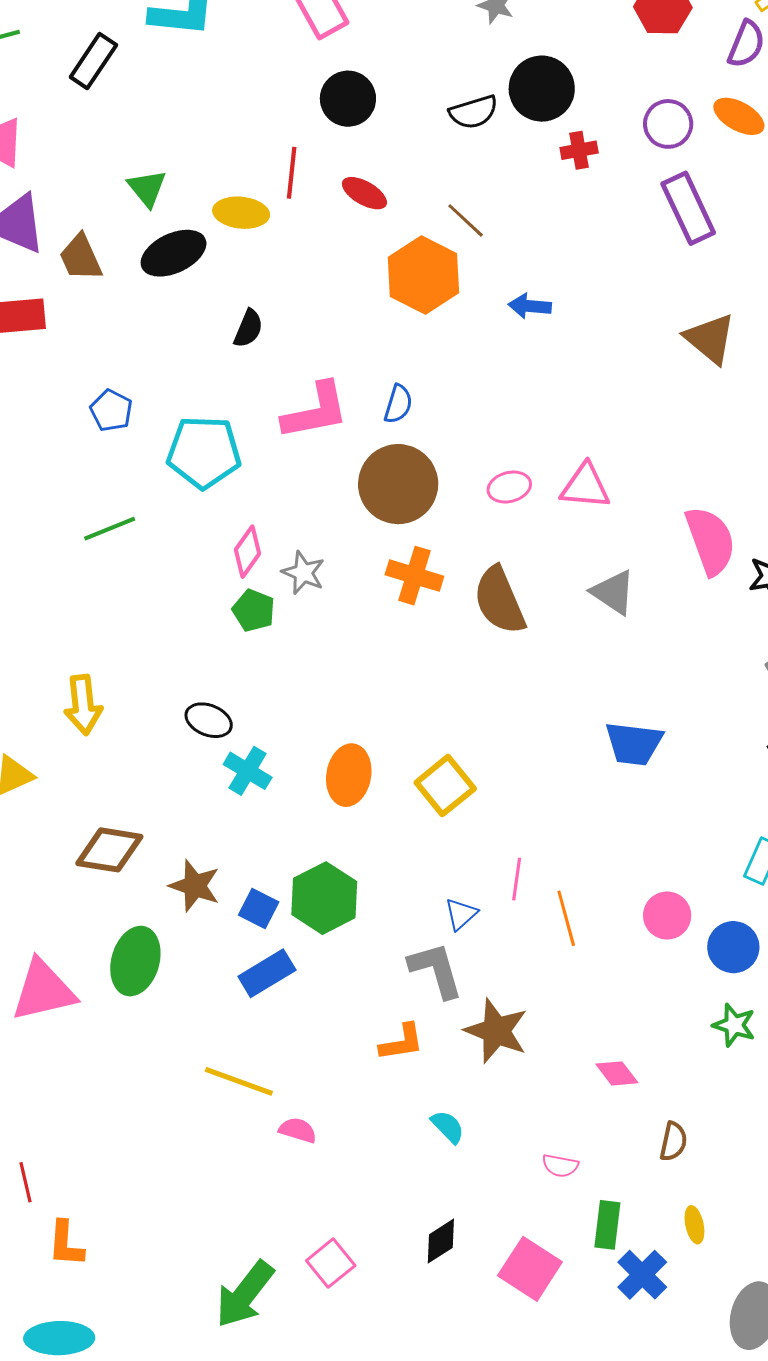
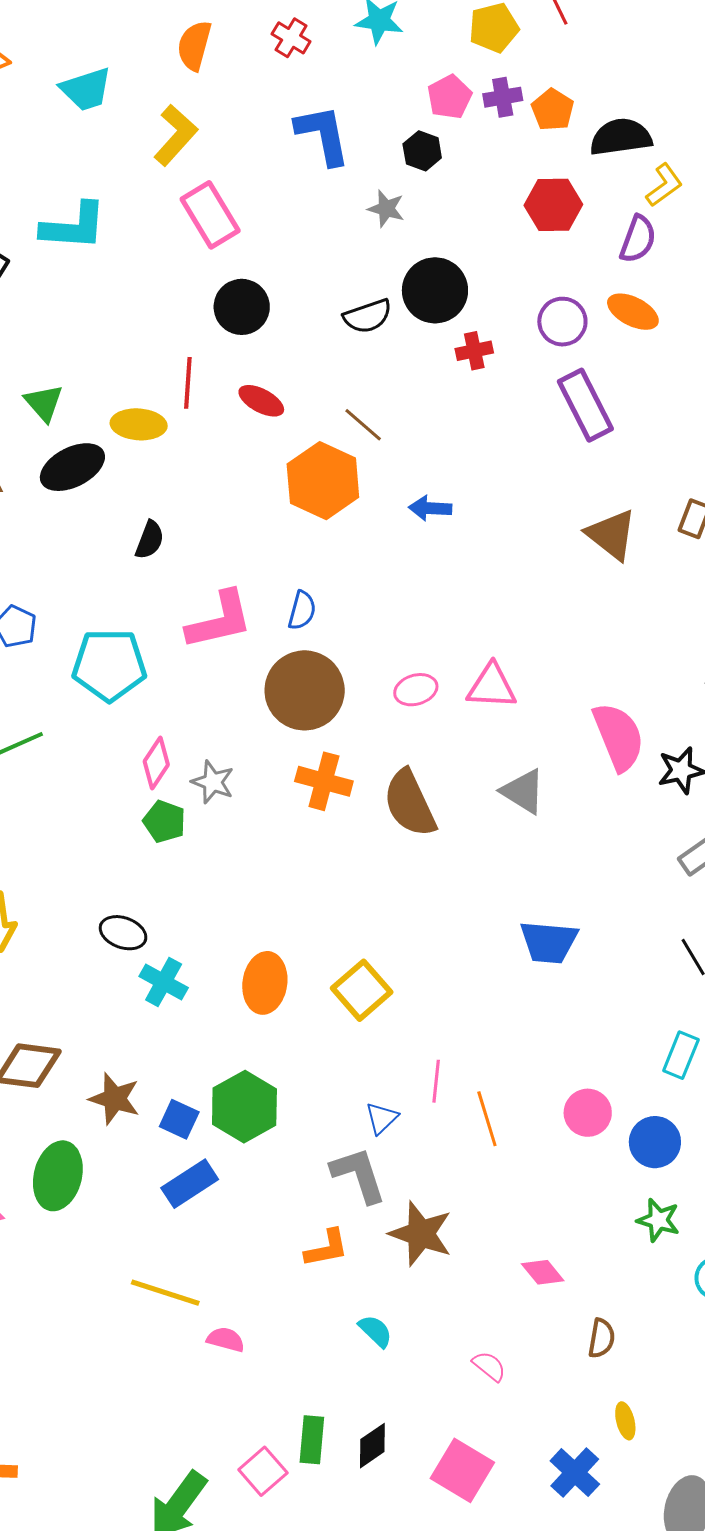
pink semicircle: (560, 1166) -> (489, 1366), turned -150
green rectangle: (607, 1225) -> (312, 1440), moved

